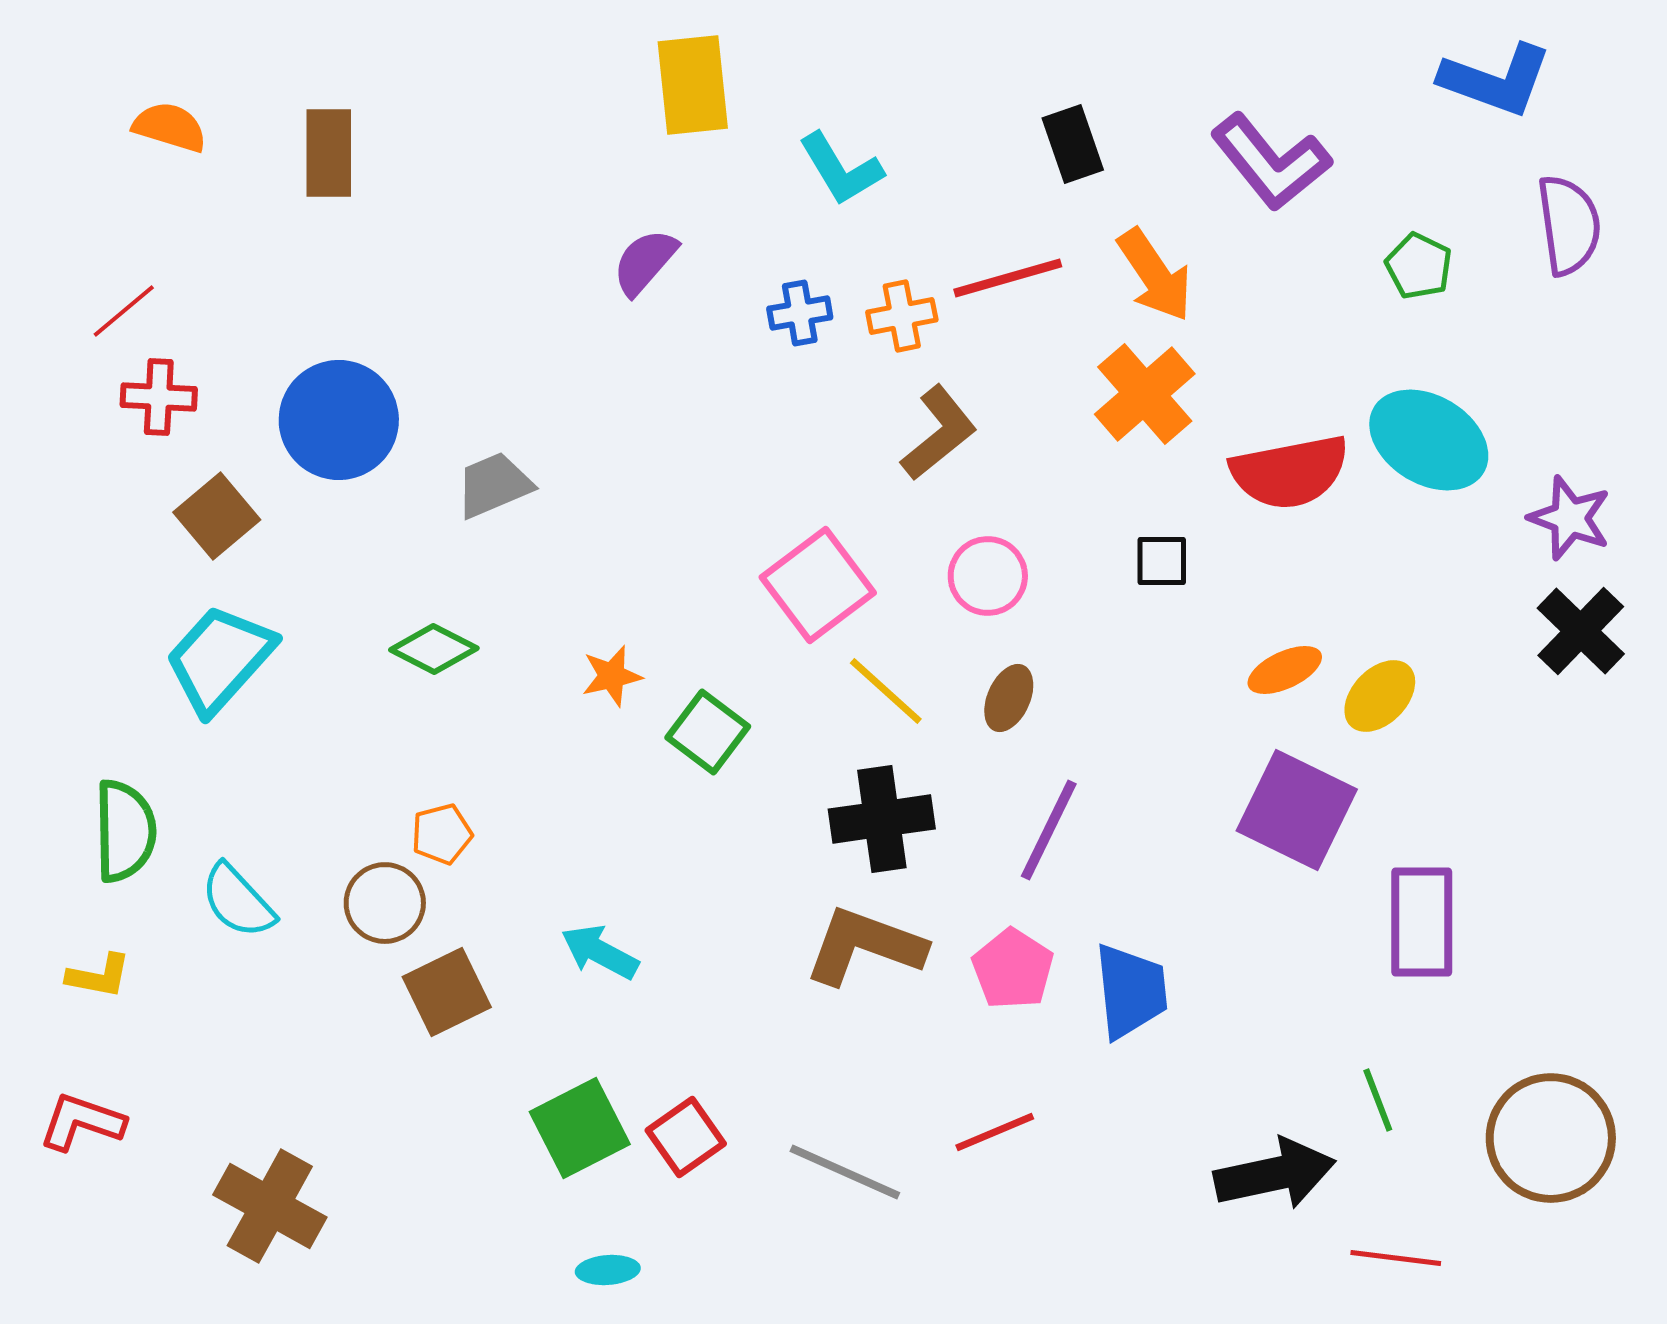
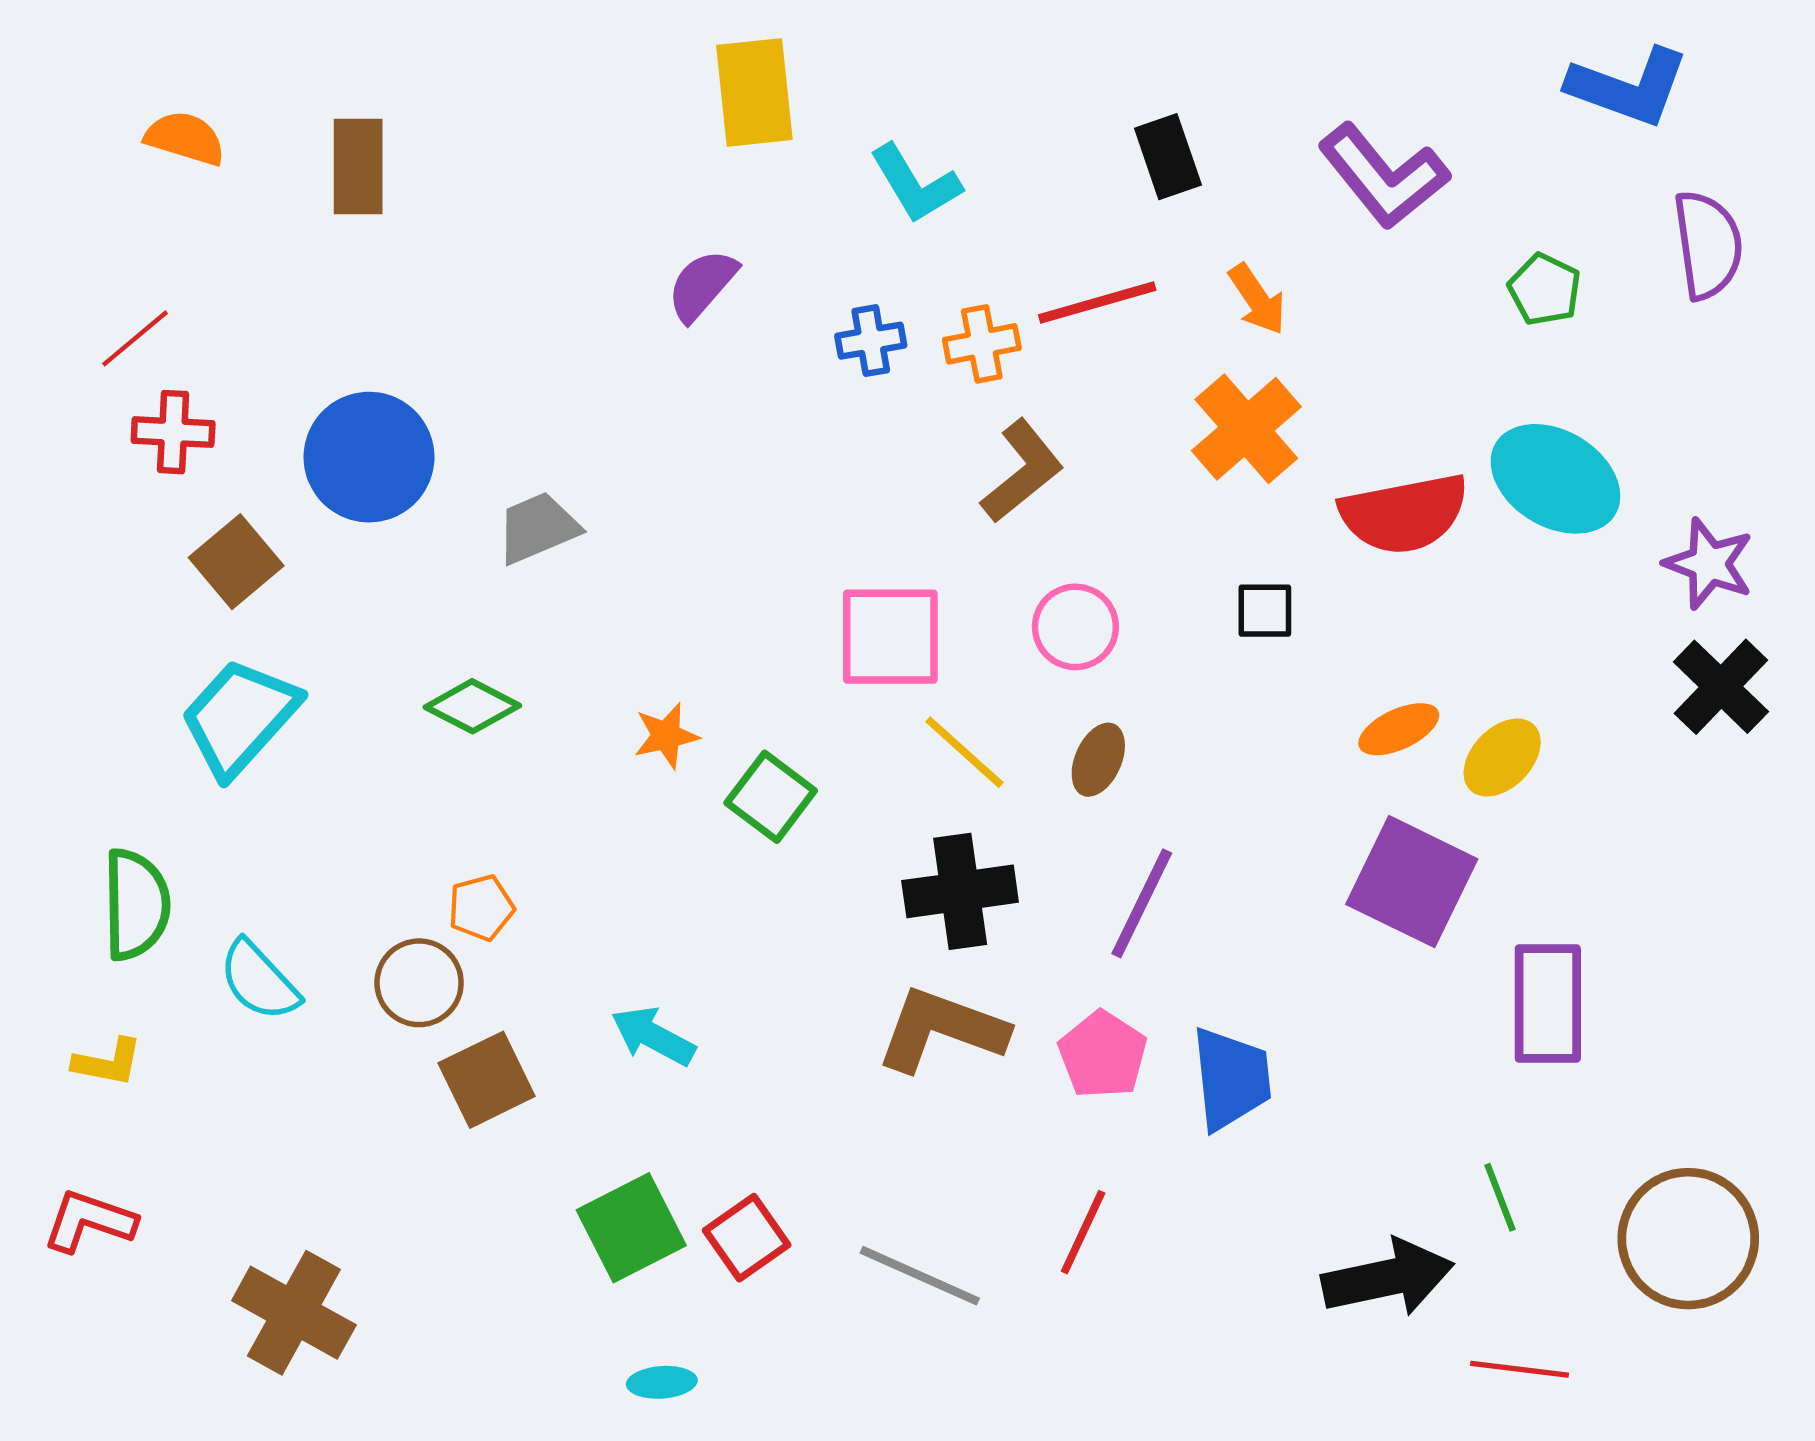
orange arrow: (1155, 275) -> (1257, 299), size x0.7
pink square: (818, 585) -> (890, 637), turned 37
red line: (995, 1132) -> (1083, 1232), turned -42

